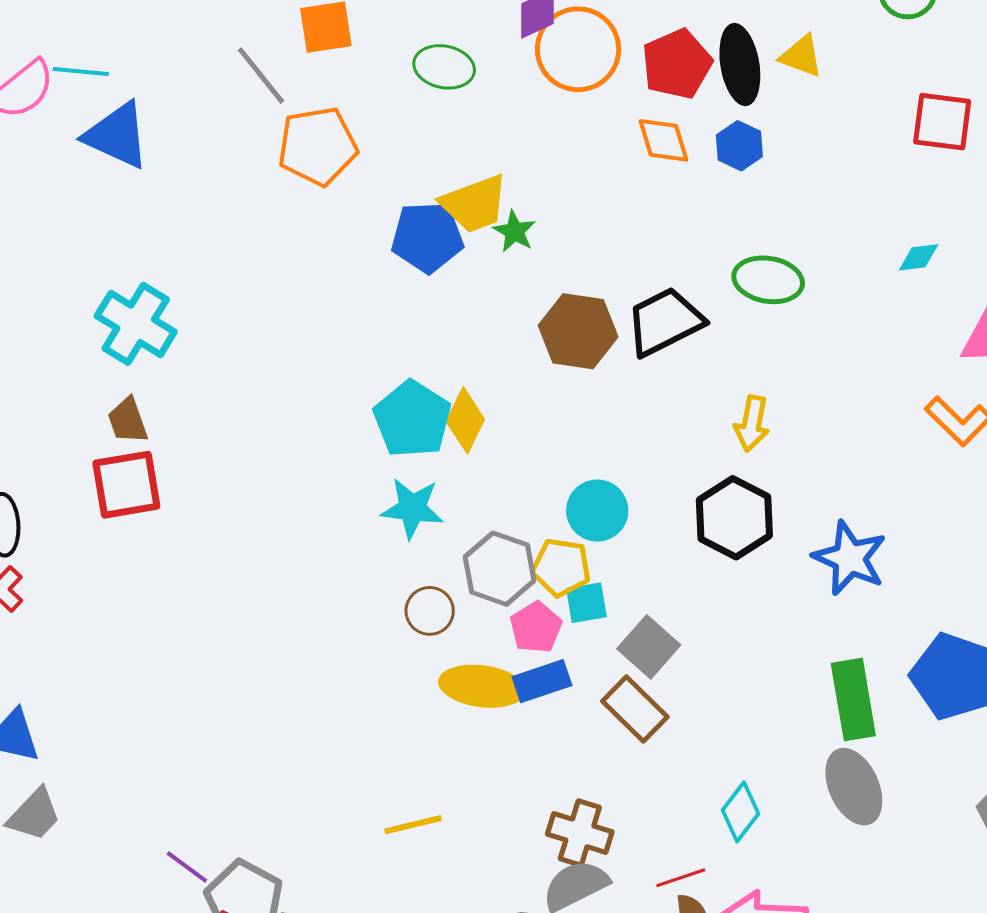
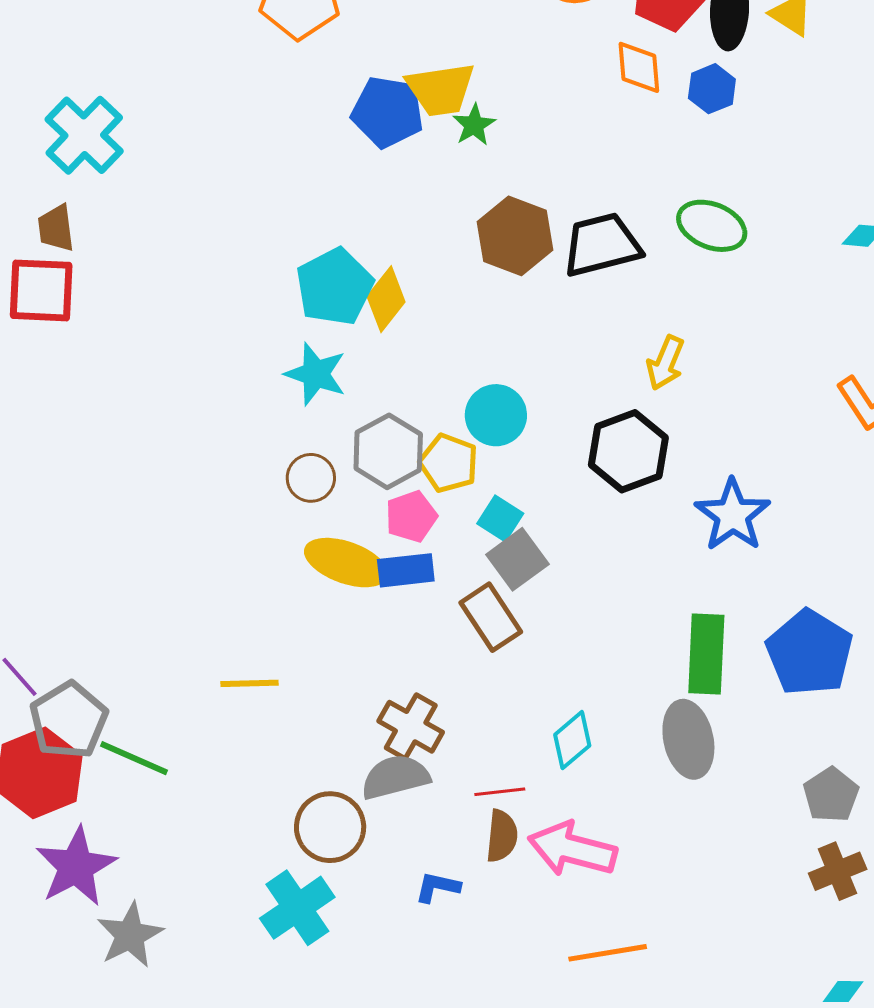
cyan square: (586, 603) -> (500, 519), moved, turned 30

